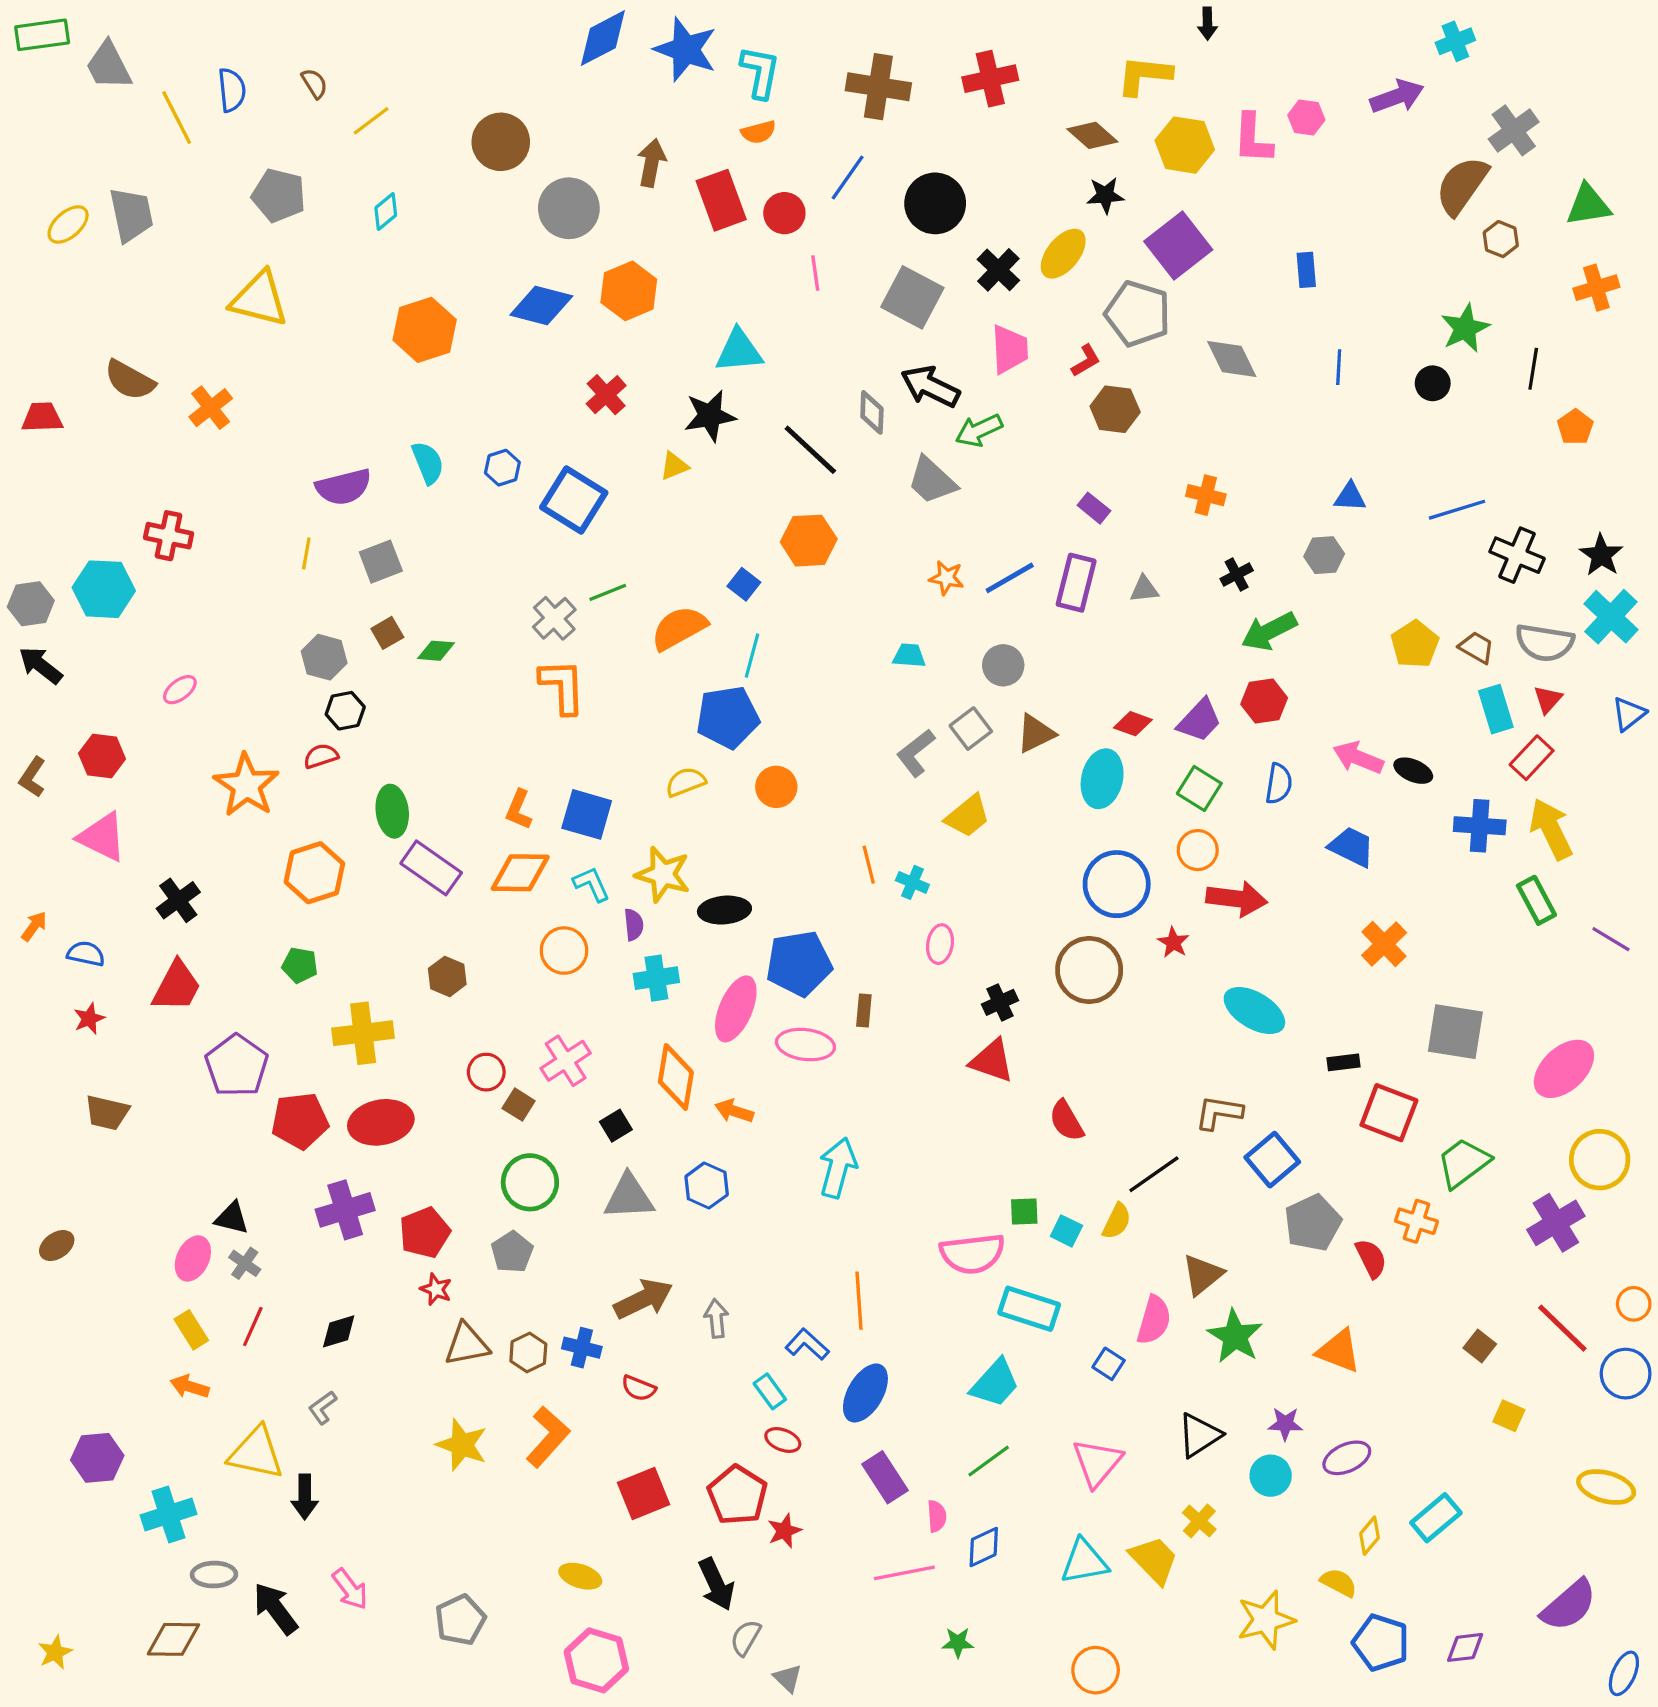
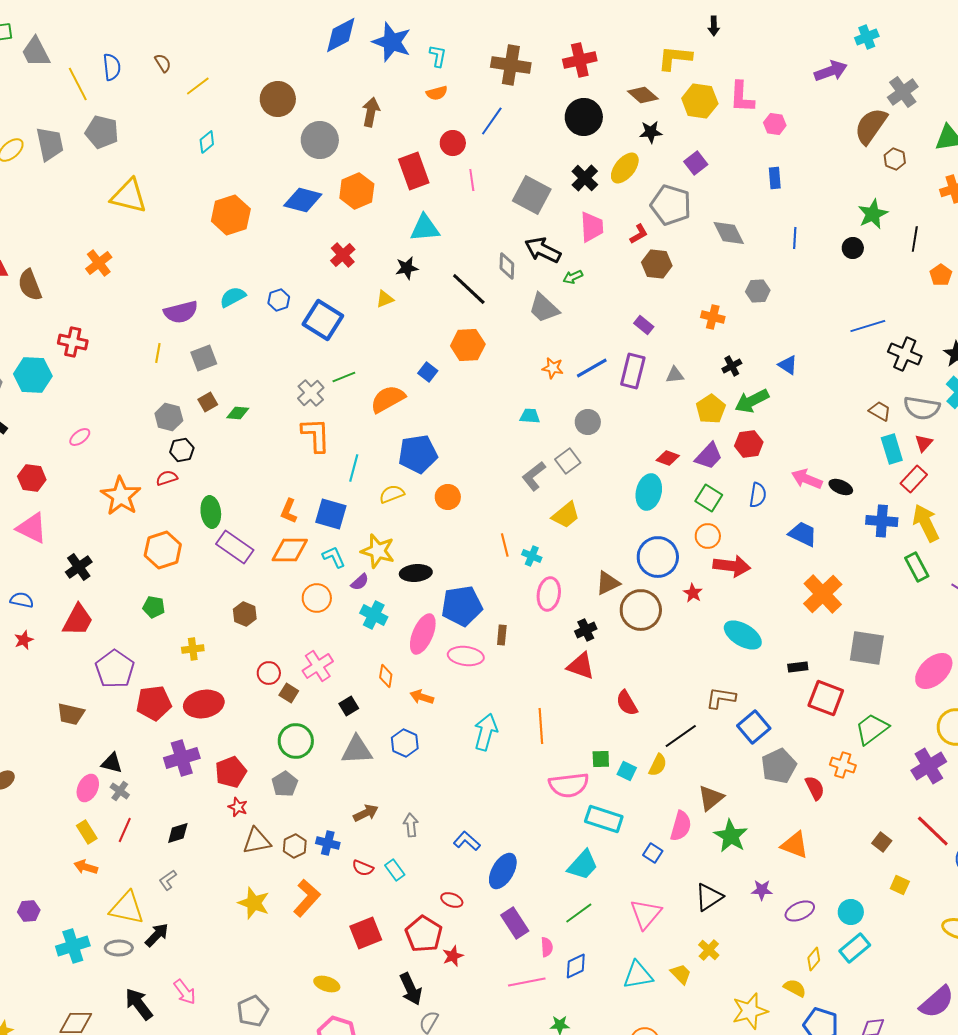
cyan L-shape: (760, 72) -> (438, 56), size x0.7
pink hexagon: (1306, 118) -> (775, 124), moved
gray pentagon: (279, 195) -> (102, 132), moved
red rectangle: (721, 200) -> (414, 171), moved
black circle: (935, 203) -> (584, 117), moved
purple square: (1178, 246) -> (696, 163), size x0.6
brown semicircle: (130, 380) -> (30, 285), moved, turned 40
black star: (710, 416) -> (407, 268), size x0.7
green arrow: (979, 430) -> (573, 277), size x0.7
cyan semicircle: (428, 463) -> (233, 297), turned -96
blue triangle: (1350, 497) -> (788, 365), moved, turned 30
gray hexagon: (1324, 555) -> (758, 291), moved
yellow pentagon: (1415, 644) -> (711, 409), moved
cyan line: (752, 656) -> (354, 468), moved
brown triangle: (1036, 733) -> (608, 583), moved
purple semicircle: (634, 925) -> (360, 582), turned 54
pink ellipse: (940, 944) -> (549, 594), size x1.4
orange cross: (1384, 944) -> (823, 594), size x1.4
cyan cross: (656, 978) -> (374, 615), turned 36
yellow cross: (363, 1033) -> (193, 649), size x0.6
orange diamond: (676, 1077) -> (386, 676), size x0.6
brown trapezoid: (107, 1113) -> (71, 714), moved
brown arrow: (643, 1299) -> (366, 813), size x0.7
orange line: (859, 1301) -> (541, 726), moved
cyan rectangle: (770, 1391) -> (395, 870), moved
purple hexagon: (97, 1458) -> (29, 911), size x0.7
cyan circle: (1271, 1476) -> (851, 912), moved
black arrow: (305, 1497) -> (157, 935), turned -136
yellow trapezoid: (1154, 1560) -> (681, 974), size x0.7
gray ellipse: (214, 1575) -> (119, 948), moved

